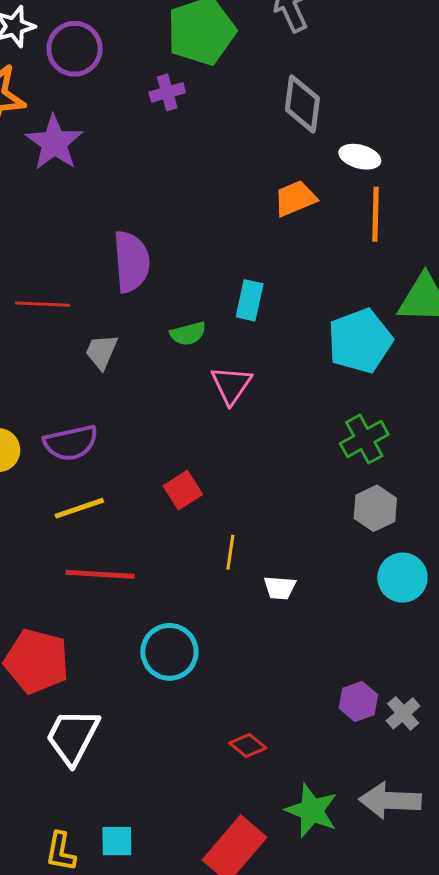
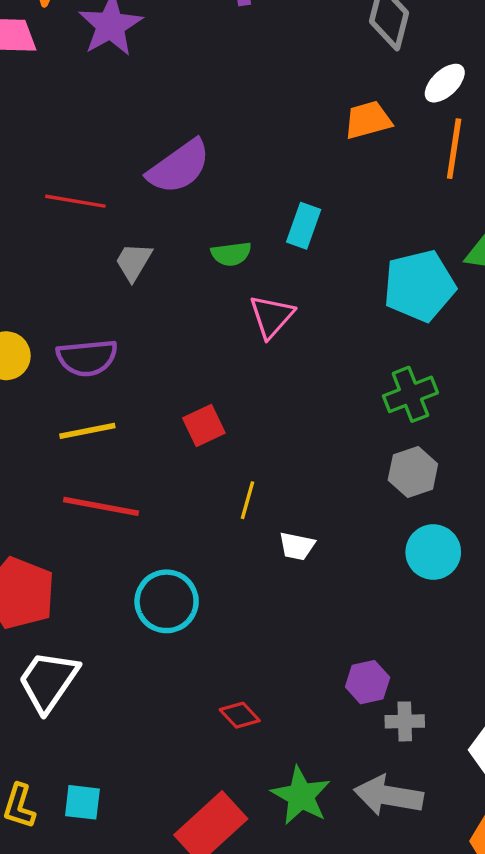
white ellipse: (360, 157) -> (445, 83), turned -66
purple semicircle: (131, 262) -> (179, 167), turned 52
gray cross: (403, 713) -> (405, 721), moved, turned 32

